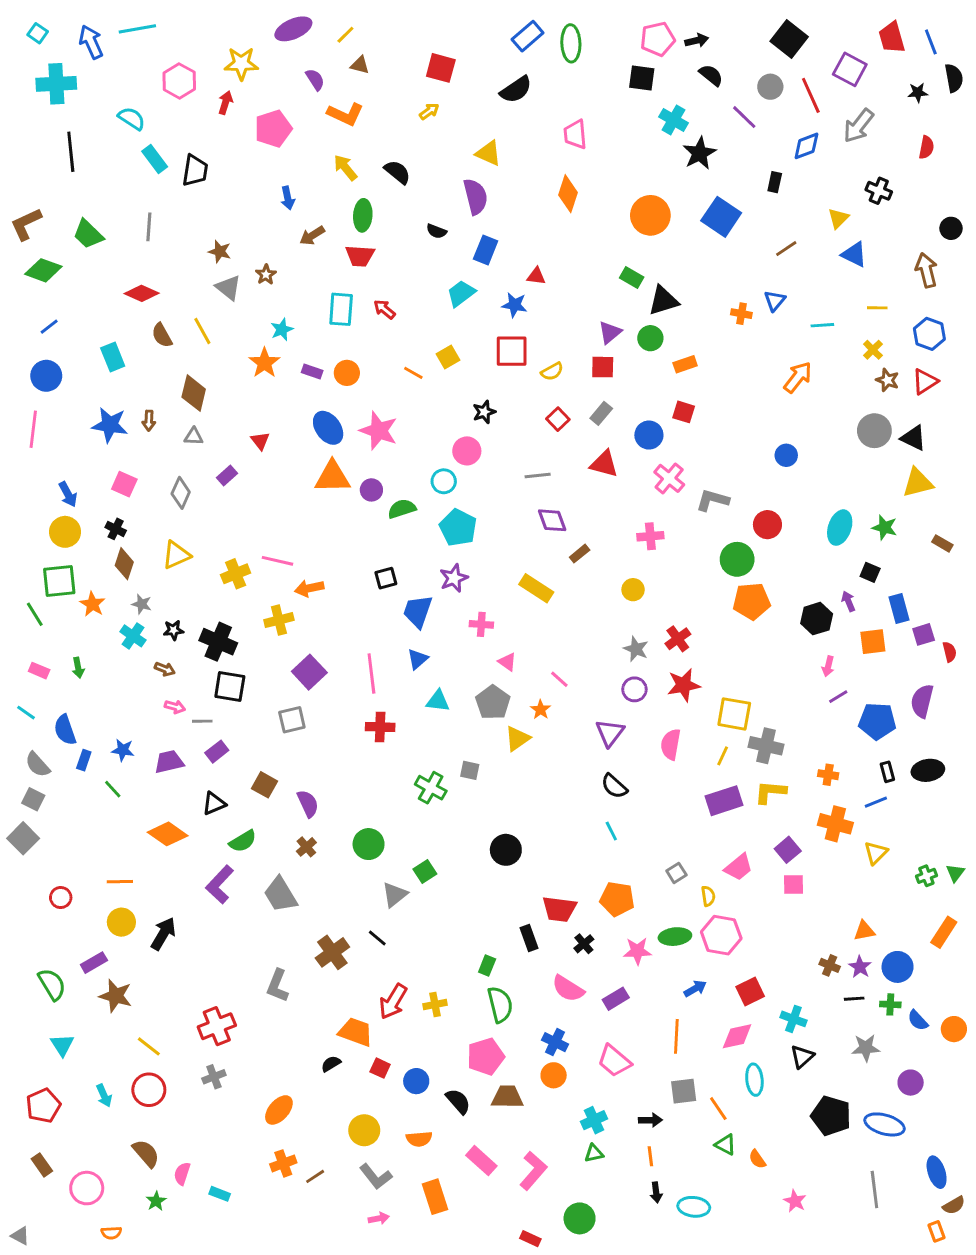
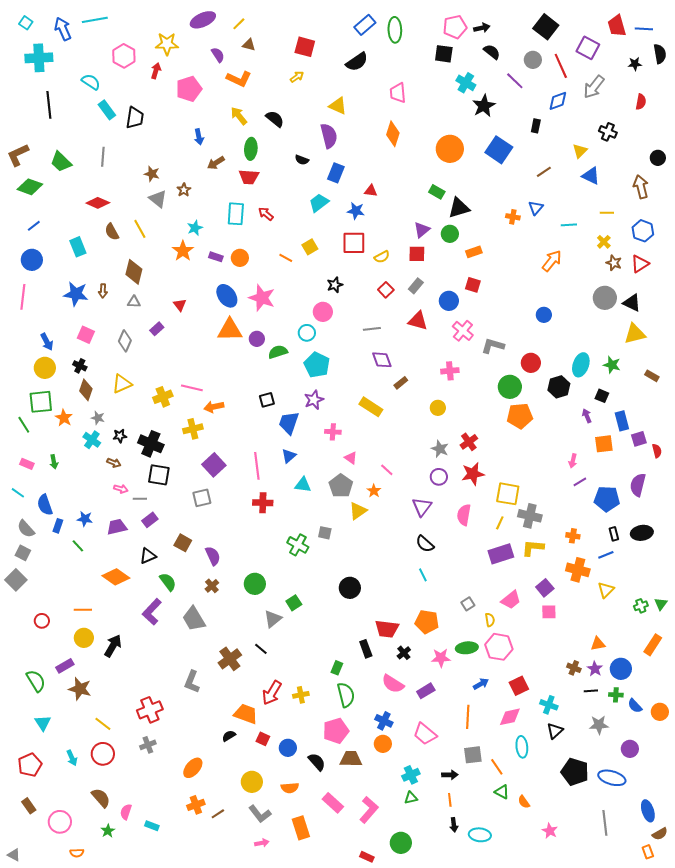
blue line: (931, 42) -> (644, 29), turned -66
black hexagon: (817, 619) -> (559, 387), moved
green semicircle: (243, 841) -> (168, 582), turned -96

